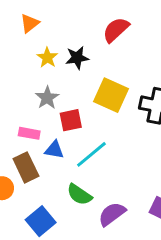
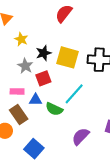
black star: (77, 58) -> (44, 53), moved
cyan line: (91, 154) -> (74, 94), moved
green semicircle: (79, 195) -> (54, 109), moved

